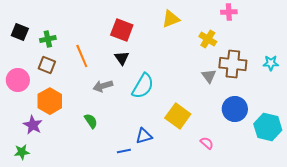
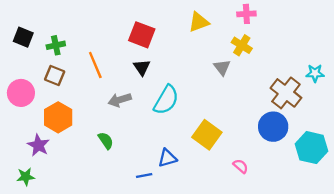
pink cross: (229, 12) -> (246, 14), moved
brown cross: (233, 64) -> (286, 93), moved, turned 32
gray triangle: (209, 76) -> (222, 67), moved

